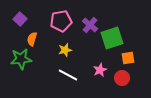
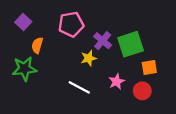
purple cross: (90, 25) -> (103, 41), moved
yellow star: (65, 50) -> (89, 58), moved

